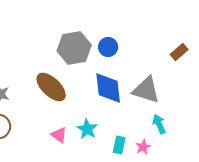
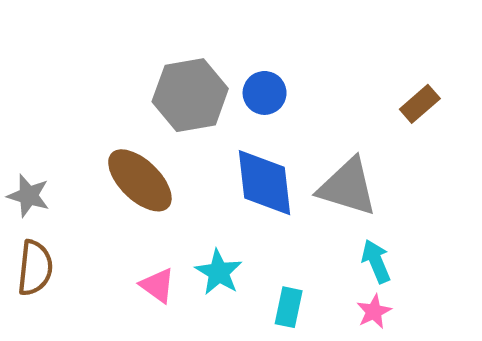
pink star: (143, 147) -> (374, 312), moved

